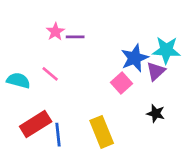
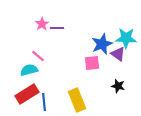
purple triangle: (156, 71) -> (118, 54), turned -42
cyan semicircle: (18, 80) -> (29, 70), moved, turned -30
pink square: (121, 83) -> (92, 63), turned 35

